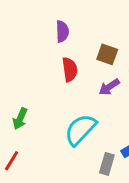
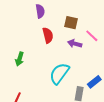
purple arrow: (109, 87) -> (75, 44), turned 56
green arrow: (20, 119) -> (20, 59), moved

